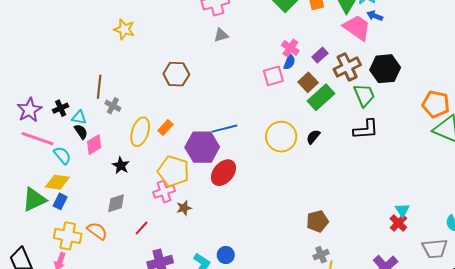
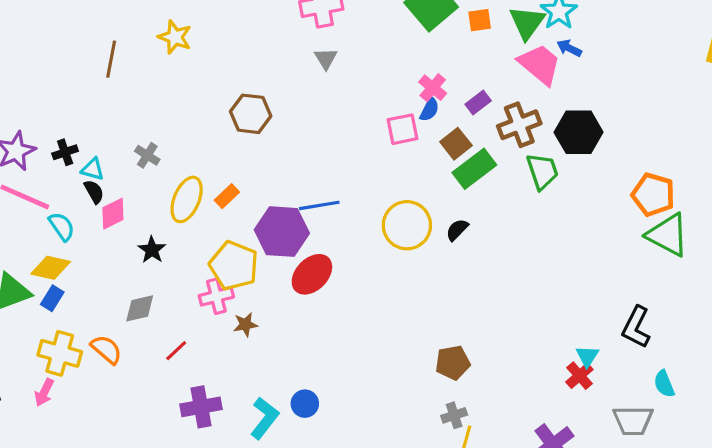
gray triangle: (221, 35) -> (326, 59), turned -49
brown line: (99, 87) -> (111, 59), moved
black L-shape: (366, 129) -> (636, 327), moved, turned 116

